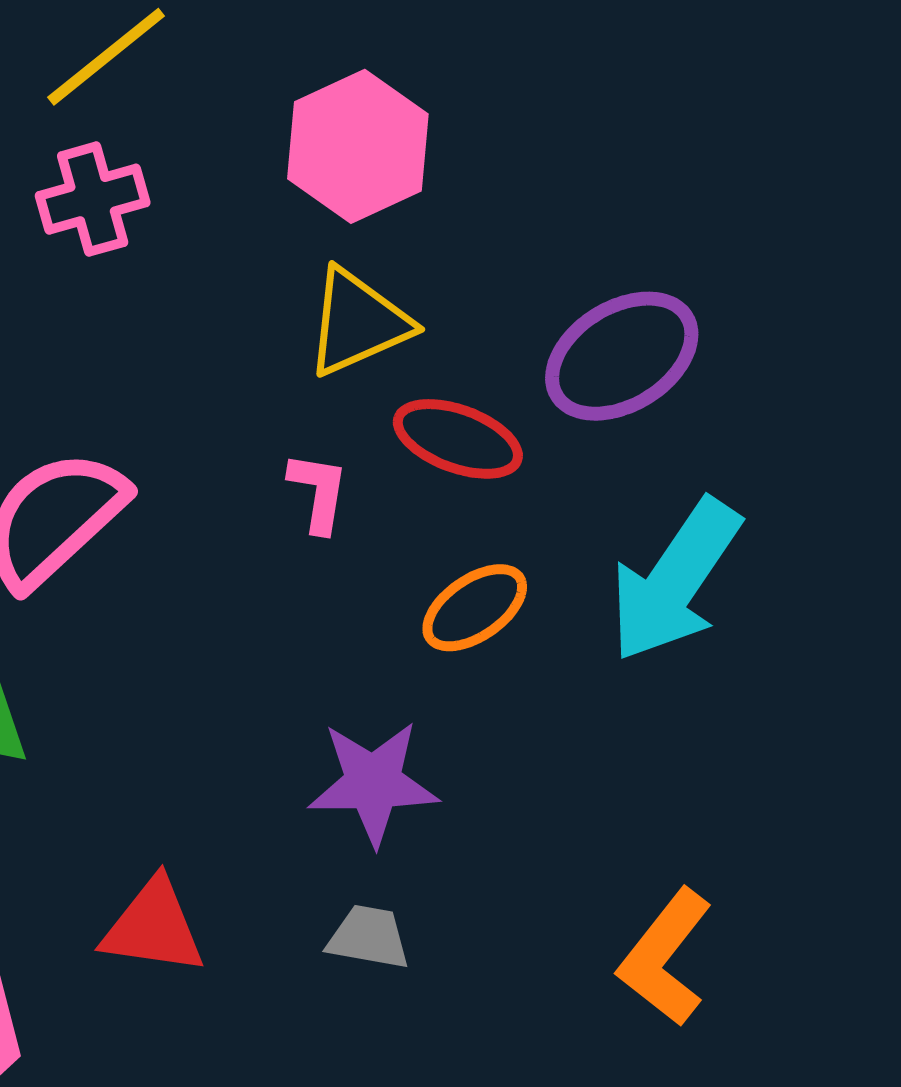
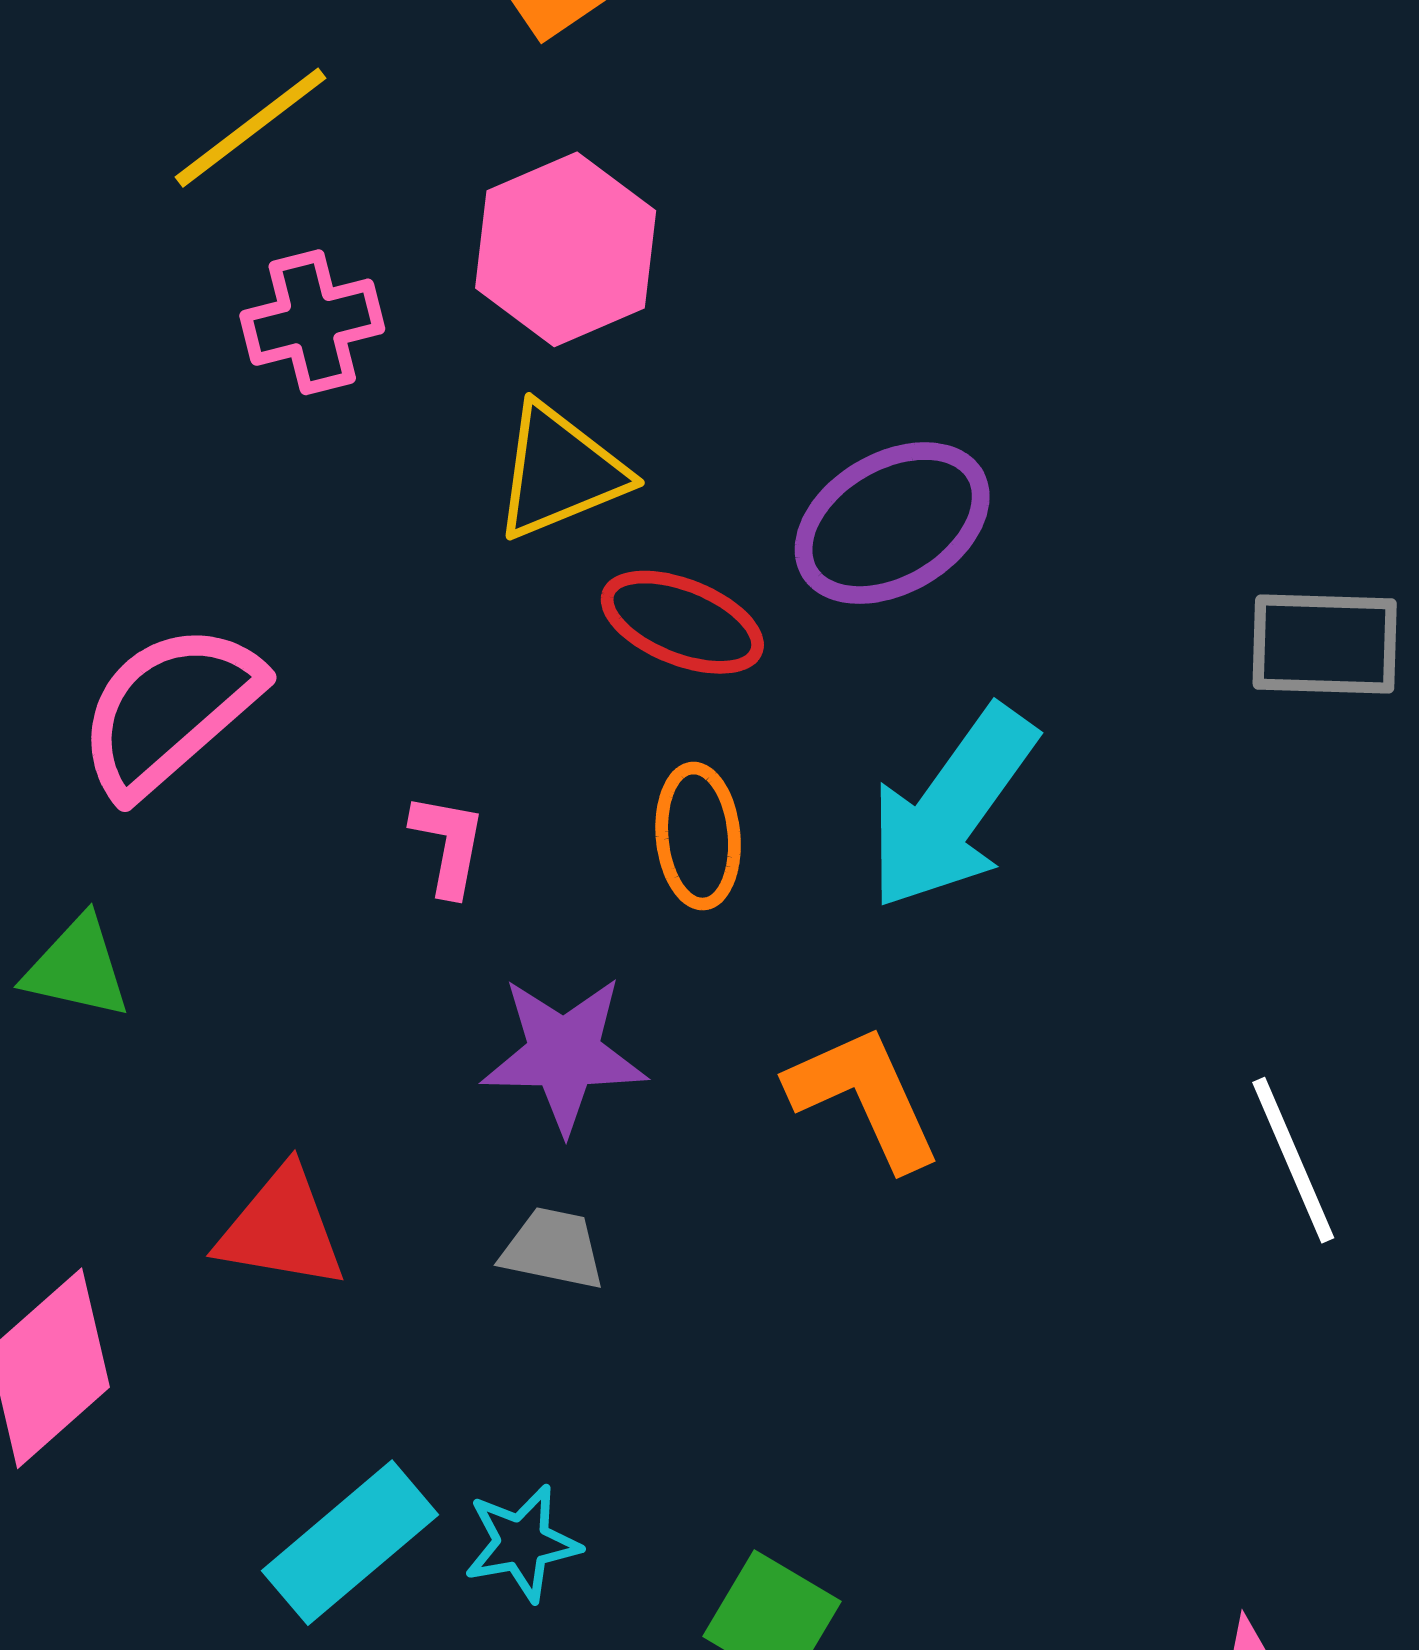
pink cross: (93, 199) -> (312, 322), moved
pink L-shape: (318, 492) -> (448, 844), moved
orange ellipse: (475, 608) -> (698, 836), turned -62
orange L-shape: (665, 957) -> (864, 1097), moved, turned 116

